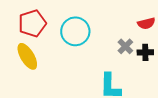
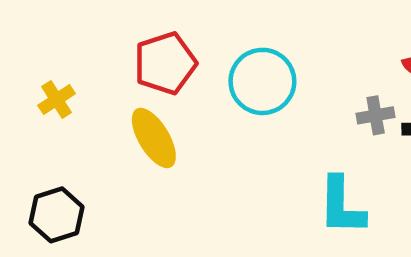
gray cross: (125, 46) -> (376, 115), turned 35

